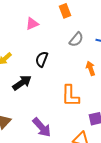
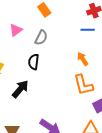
gray semicircle: (76, 39) -> (41, 38), moved
orange L-shape: (70, 96) -> (83, 85), moved

